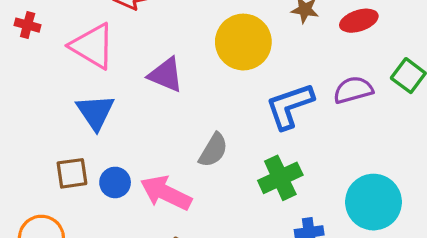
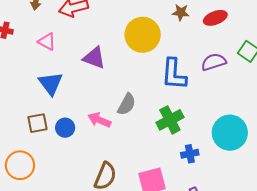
pink triangle: (93, 46) -> (47, 42), size x0.6
blue L-shape: (290, 106) -> (174, 74), turned -64
pink arrow: (166, 193) -> (99, 120), moved, size x0.7

